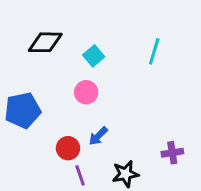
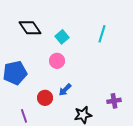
black diamond: (45, 42) -> (30, 28), turned 55
purple line: (80, 175) -> (24, 116), moved

